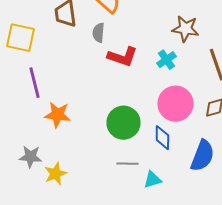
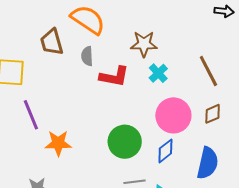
brown star: (185, 29) -> (144, 44), moved
blue diamond: (162, 138) -> (165, 151), turned 60

